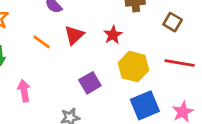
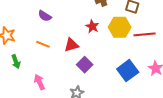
red triangle: (74, 35) -> (71, 45), moved, turned 42
yellow hexagon: (134, 67) -> (120, 27), moved

